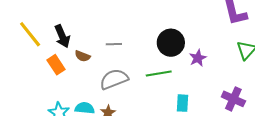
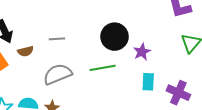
brown semicircle: (82, 56) -> (26, 51), turned -35
cyan rectangle: (183, 103) -> (148, 82), moved

